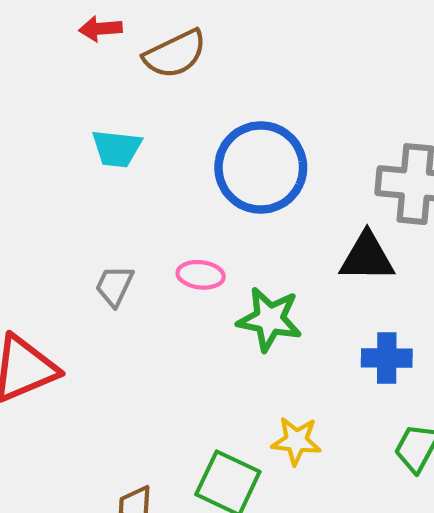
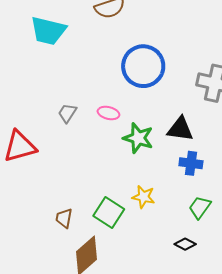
cyan trapezoid: (117, 149) -> (48, 31), moved, size x1.5
black triangle: (367, 257) -> (180, 129), moved

